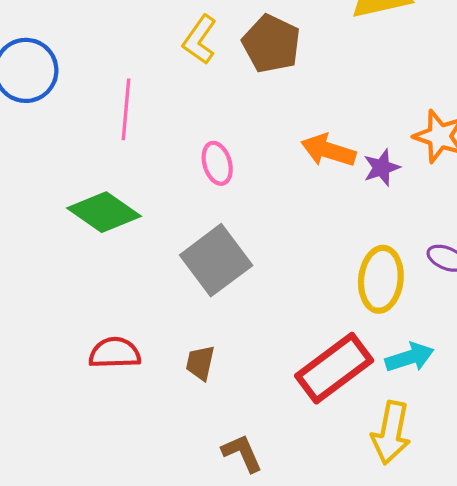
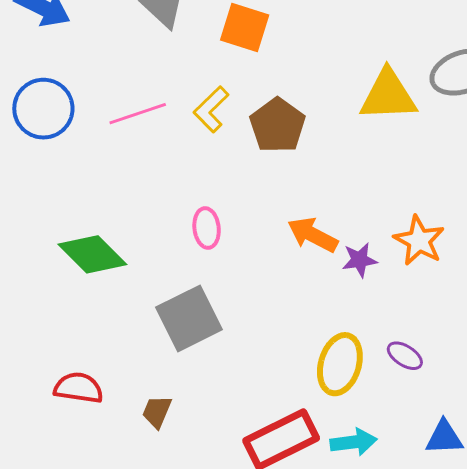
pink line: (126, 109) -> (138, 114), moved, turned 56

